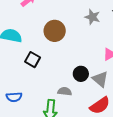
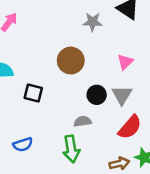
brown circle: (55, 31) -> (71, 61), moved
gray triangle: (100, 79) -> (122, 95), turned 36

